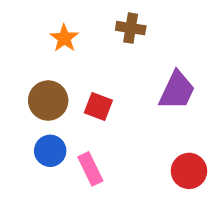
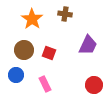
orange star: (64, 38) -> (32, 19), size x1.5
blue circle: (50, 151) -> (16, 75), moved

